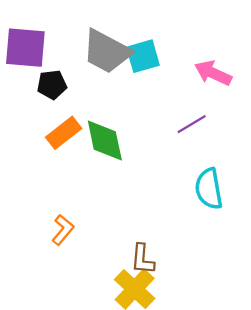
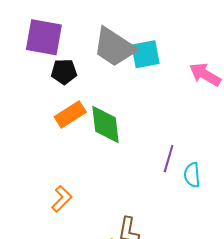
purple line: (192, 124) -> (169, 159), moved, turned -48
cyan semicircle: (209, 189) -> (192, 175), size x0.7

